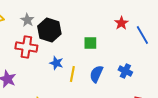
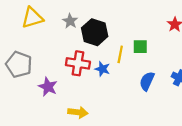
red cross: (26, 47) -> (78, 63), moved
yellow line: (72, 74) -> (120, 54), moved

